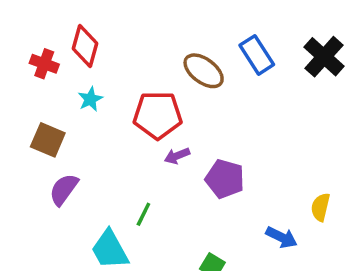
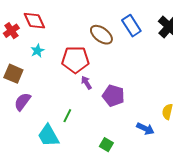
red diamond: (85, 46) -> (34, 21), turned -40
red cross: (44, 64) -> (11, 31), turned 35
purple arrow: (177, 156) -> (86, 83), turned 80

